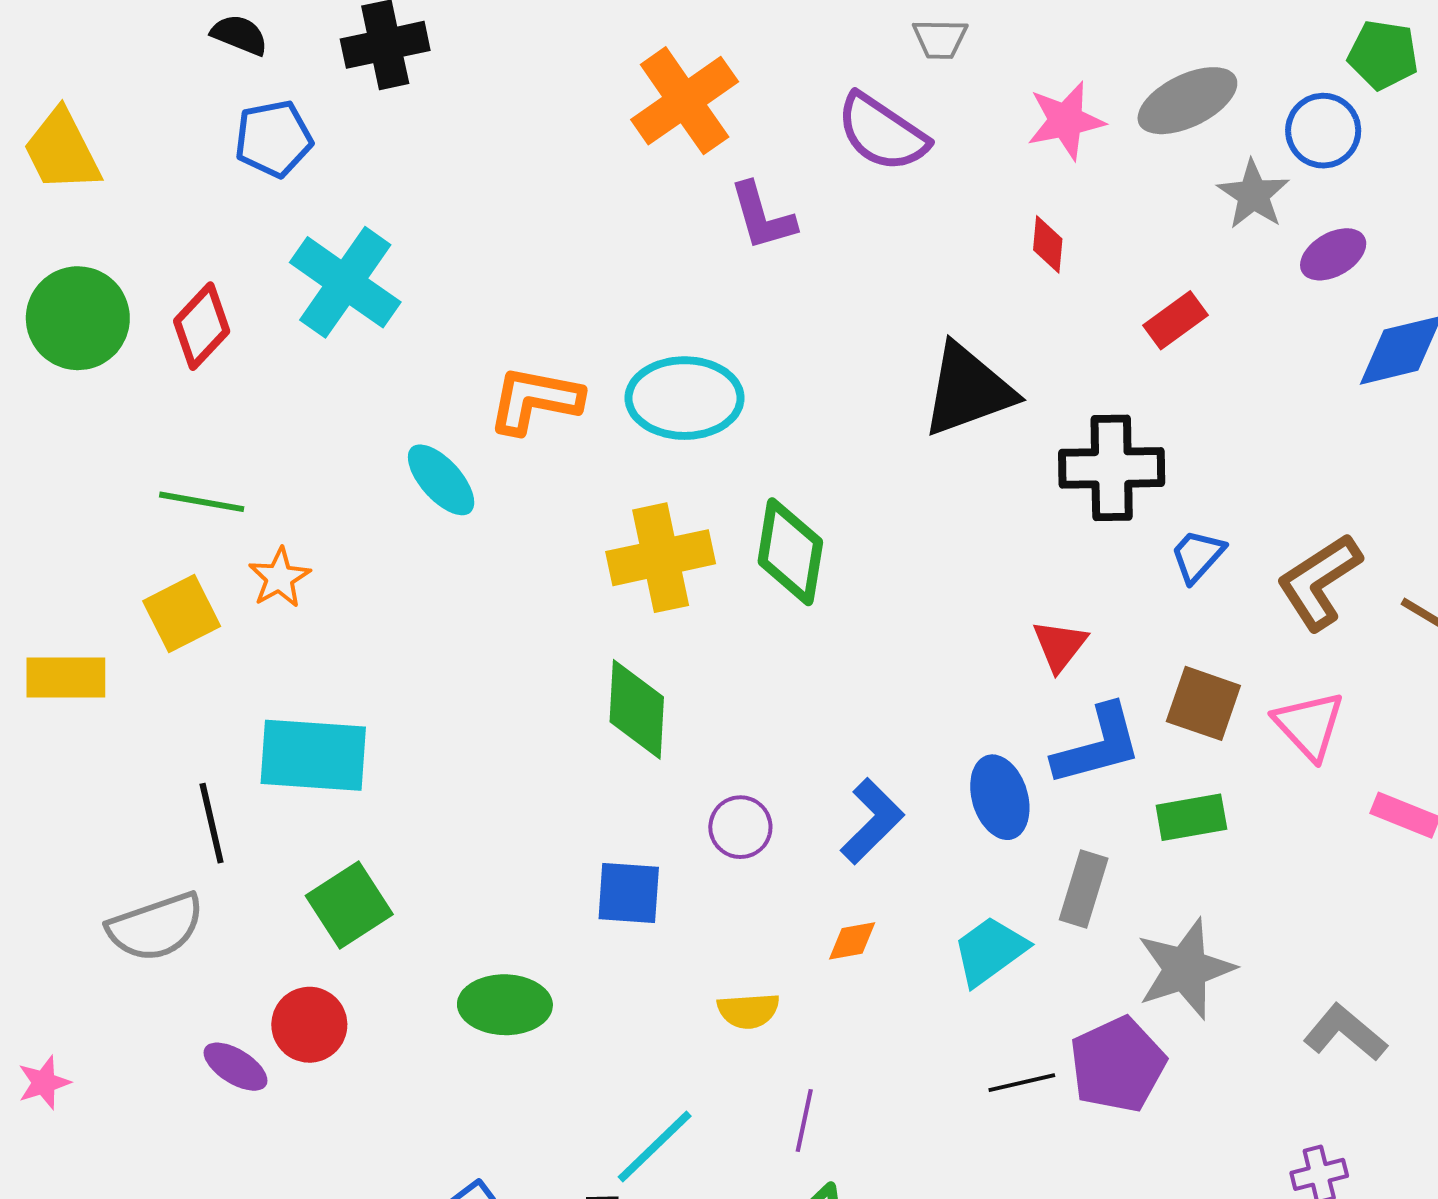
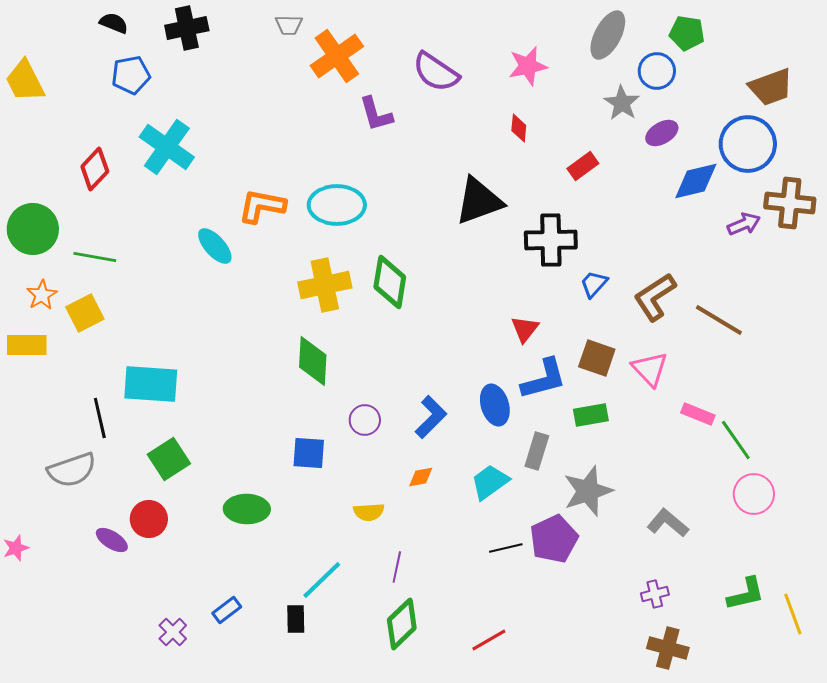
gray trapezoid: (940, 39) -> (289, 25), moved
gray ellipse: (1187, 101) -> (608, 35), moved, turned -36
green circle: (78, 318) -> (33, 229), moved
orange star: (279, 578) -> (42, 295), moved

